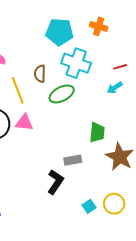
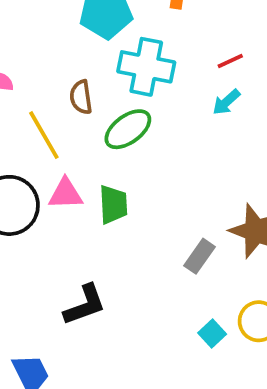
green trapezoid: (97, 132) -> (113, 205), moved
gray rectangle: (73, 160) -> (200, 256), moved, turned -36
black L-shape: (55, 182) -> (85, 305), moved, turned 45

